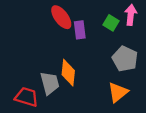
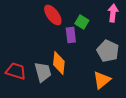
green square: (111, 23) -> (82, 22), moved
purple rectangle: (80, 30) -> (71, 35), moved
red trapezoid: (27, 97) -> (16, 71), moved

